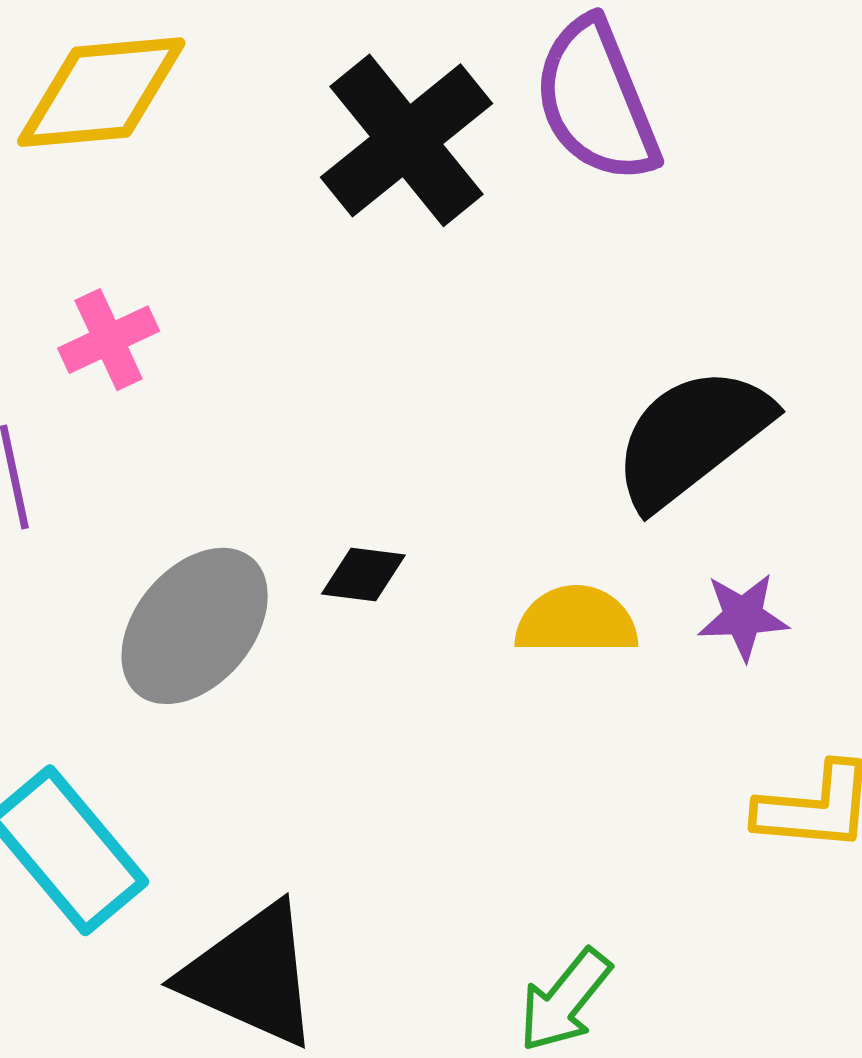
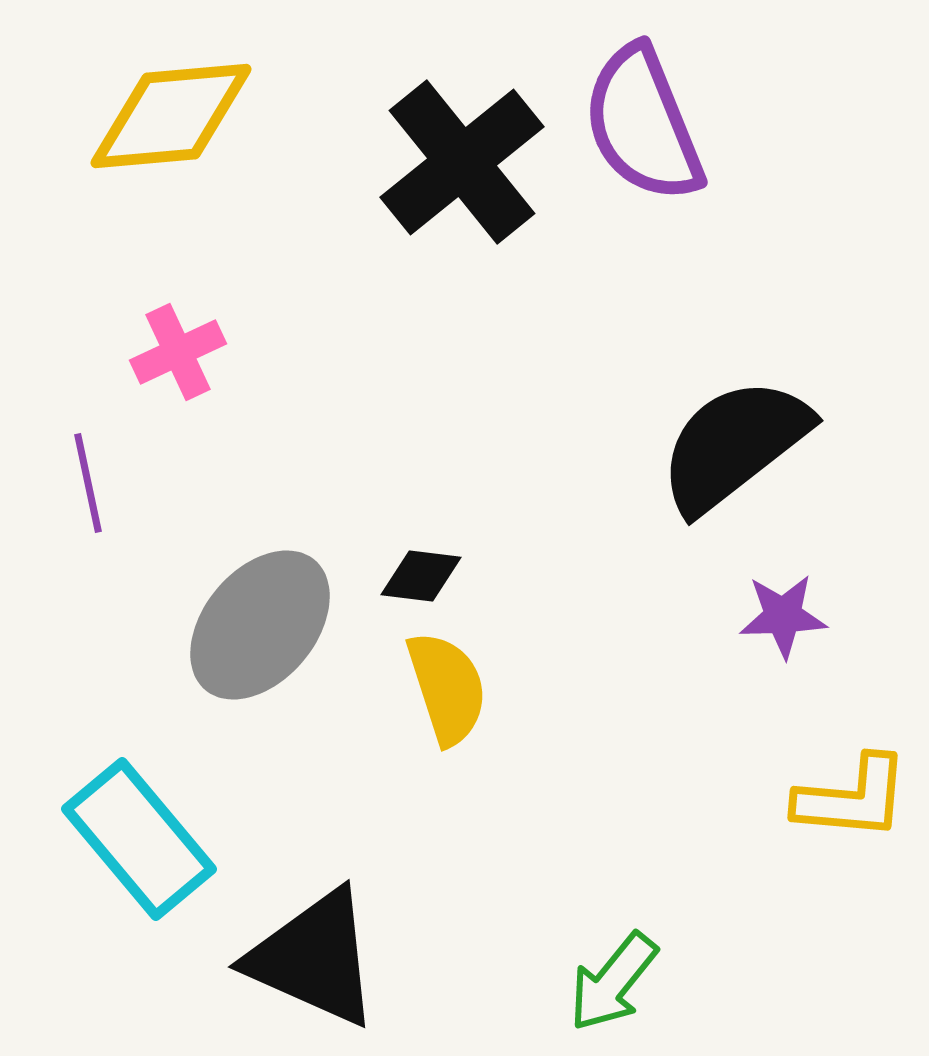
yellow semicircle: (576, 621) -> (447, 688), moved, turned 72

